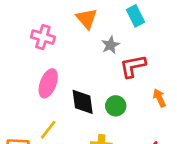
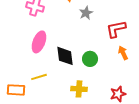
red L-shape: (133, 66) -> (116, 29), moved
yellow line: (48, 130) -> (39, 77), turned 35

